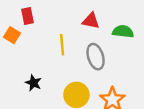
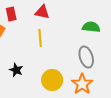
red triangle: (91, 21) -> (42, 12), moved
gray ellipse: (96, 57) -> (86, 57), moved

